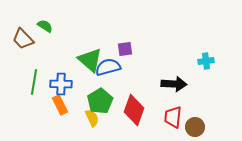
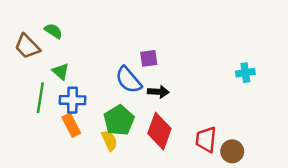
green triangle: (90, 60) -> (61, 71), moved, size x0.6
blue semicircle: (108, 67) -> (129, 80), turned -115
black arrow: (174, 84) -> (158, 92), moved, size x0.7

